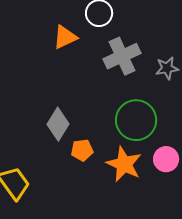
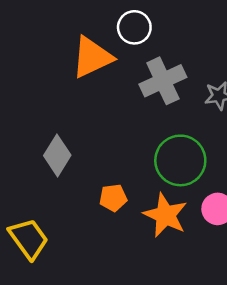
orange triangle: (65, 37) -> (92, 57), size x1.4
gray diamond: (58, 124) -> (57, 155), moved

